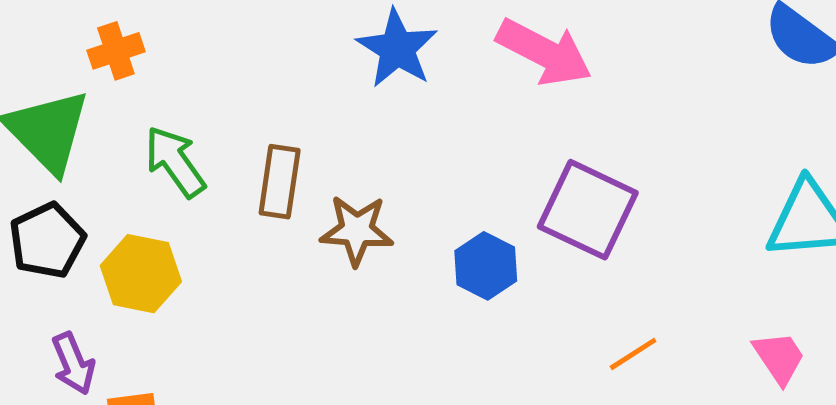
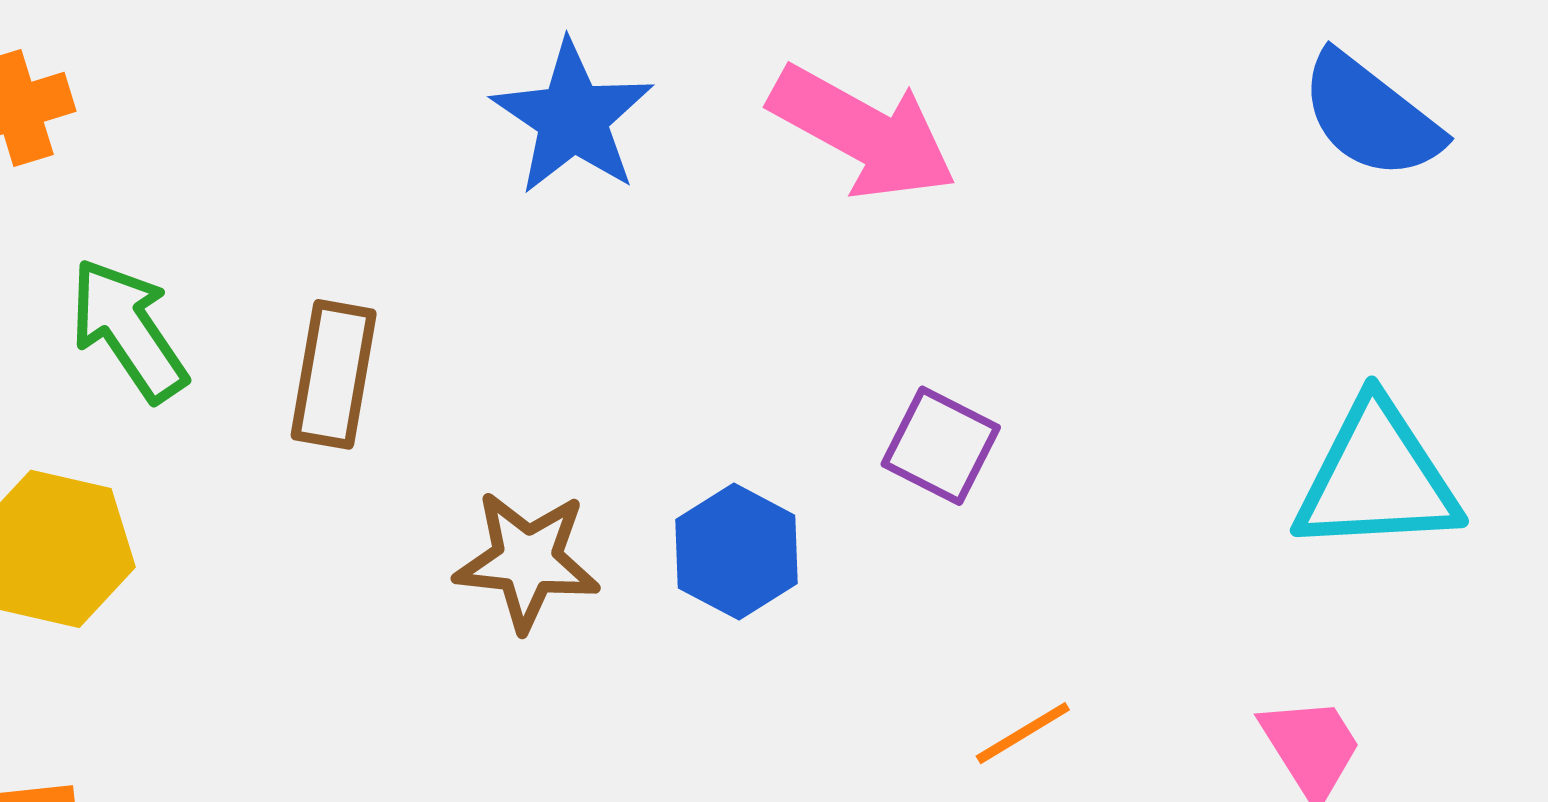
purple square: (588, 210) -> (941, 446), size x0.6
brown star: (357, 230) -> (527, 561), moved

